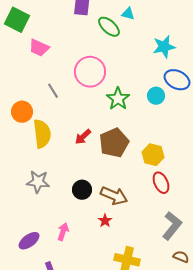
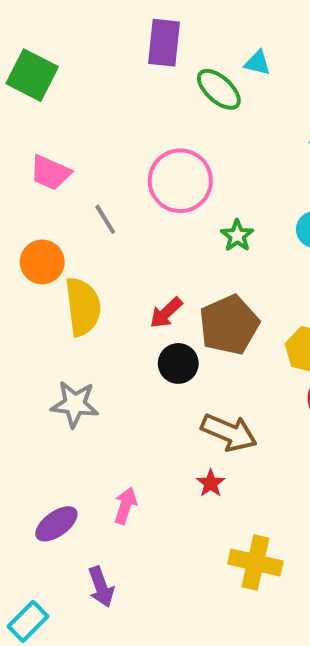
pink trapezoid: (39, 48) -> (50, 173), moved
green star: (118, 99) -> (237, 236), size x0.7
black circle: (82, 190) -> (178, 363), moved

